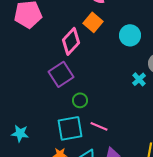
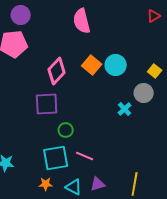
orange square: (93, 22) -> (92, 65), moved
purple square: (61, 74) -> (47, 104), turned 30

